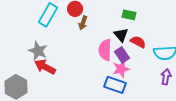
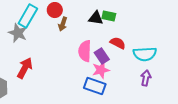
black triangle: (121, 35) -> (96, 18), moved, turned -42
gray star: (38, 51) -> (18, 33), moved
red arrow: (45, 67) -> (25, 68), turned 90

